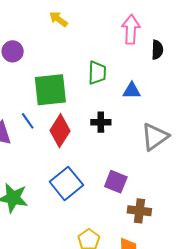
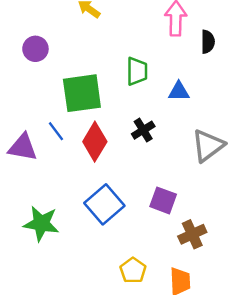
black cross: (101, 122) -> (143, 130), turned -30
brown cross: (139, 211) -> (192, 234), turned -30

